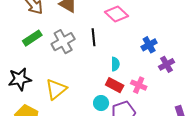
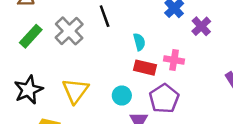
cyan circle: (101, 103) -> (122, 95), moved

